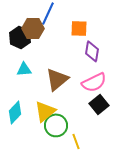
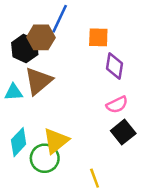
cyan triangle: (24, 69) -> (14, 92), moved
brown triangle: (57, 79) -> (38, 81), moved
pink semicircle: (94, 82) -> (117, 105), size x0.7
green circle: (56, 125) -> (45, 158), moved

